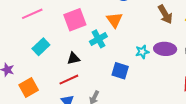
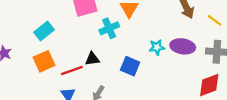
black triangle: (73, 58) -> (92, 59), moved
orange square: (29, 87) -> (44, 61), moved

